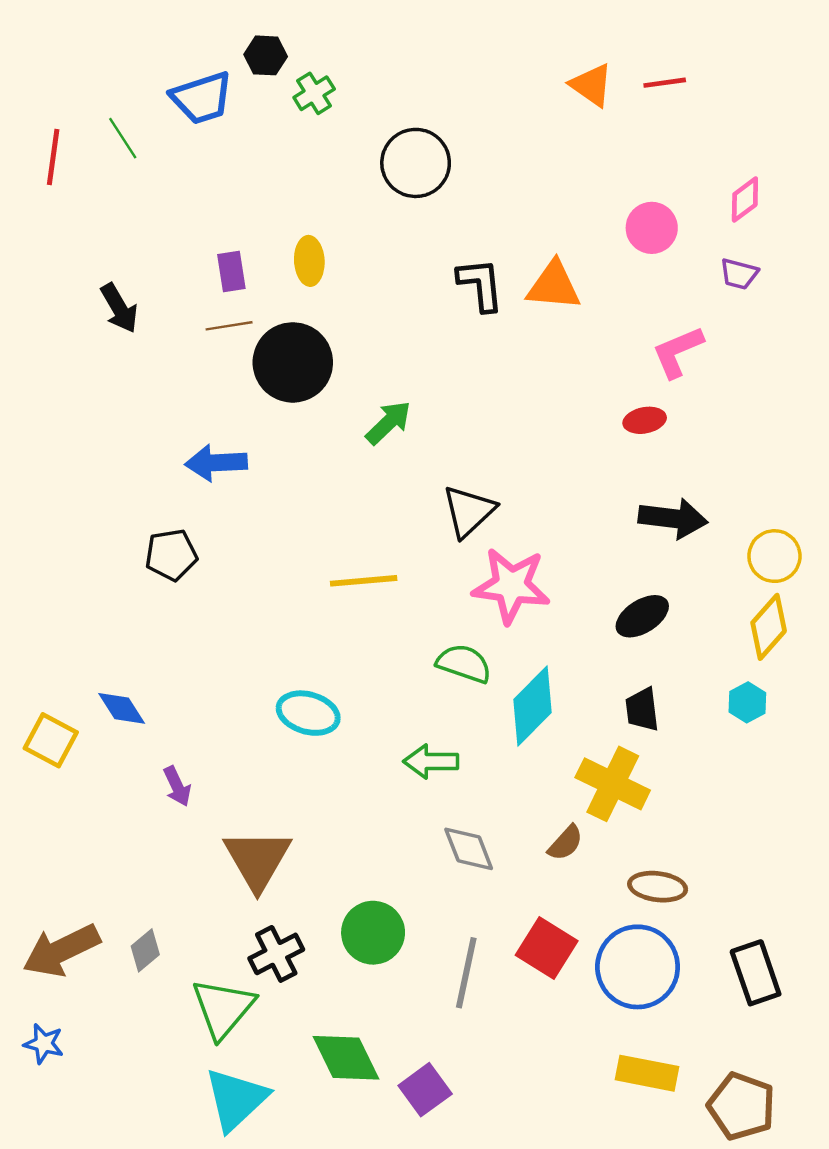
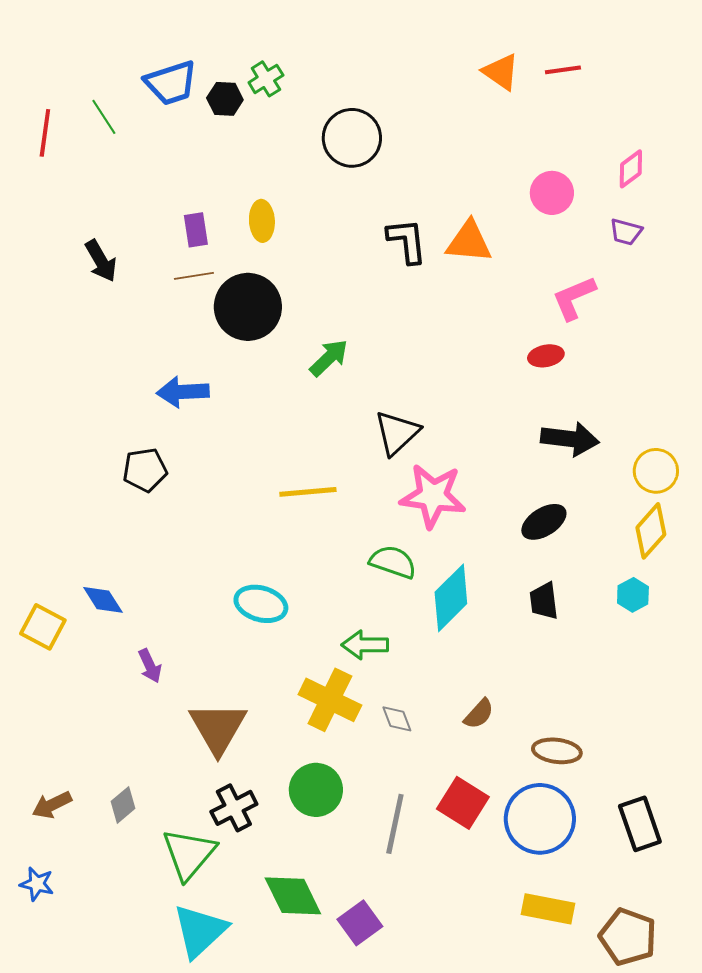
black hexagon: (266, 55) -> (225, 99), moved
yellow cross: (613, 784) -> (330, 700), moved
gray diamond: (469, 849) -> (397, 719), size x0.7
brown arrow: (61, 950) -> (52, 805), size x0.6

